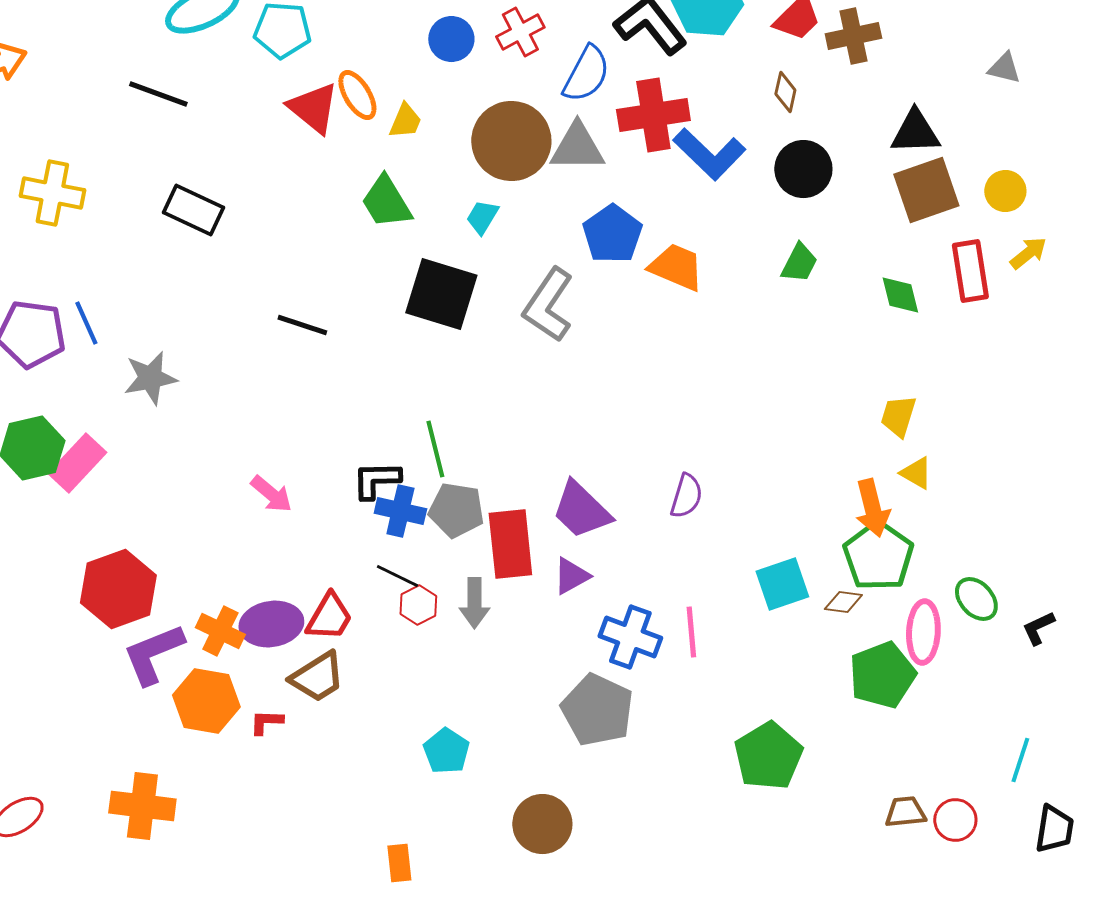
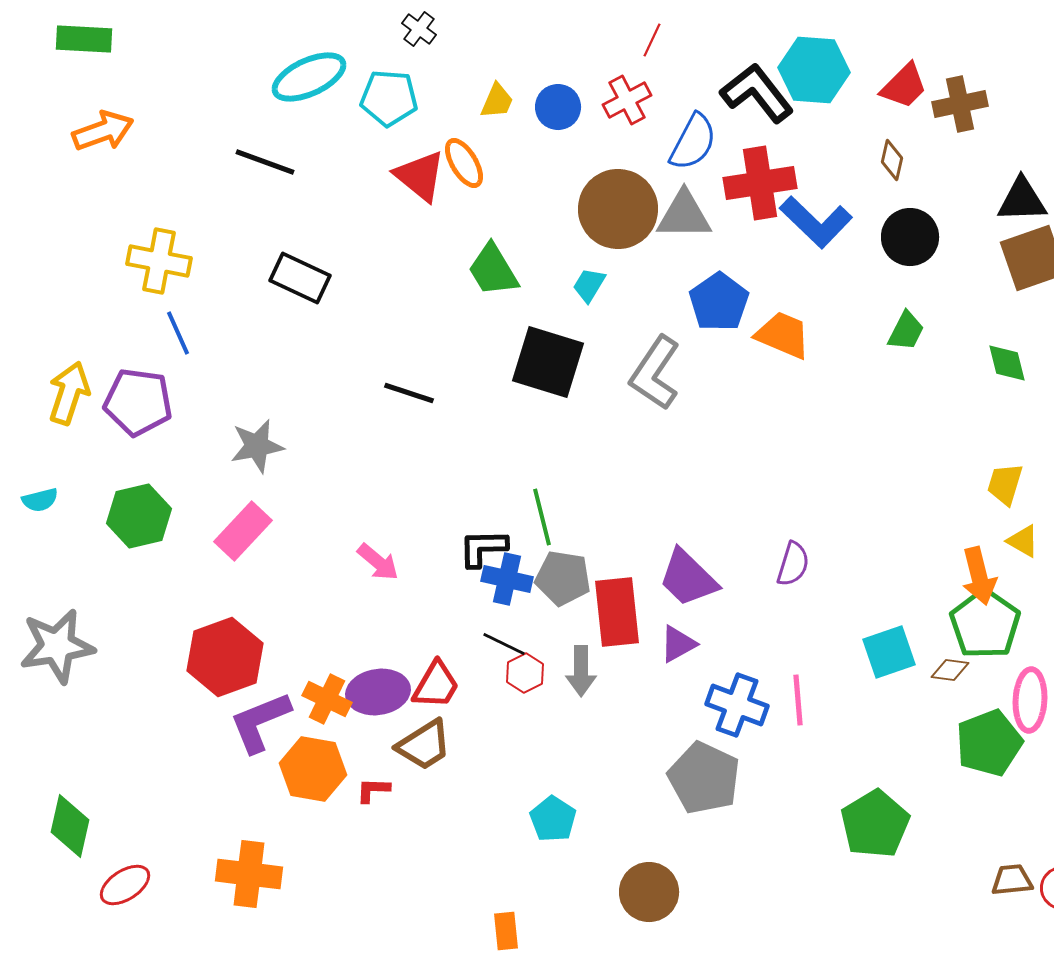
yellow trapezoid: (405, 121) -> (497, 101), moved
blue line: (86, 323) -> (178, 333), moved
pink rectangle: (77, 463) -> (243, 531), moved

